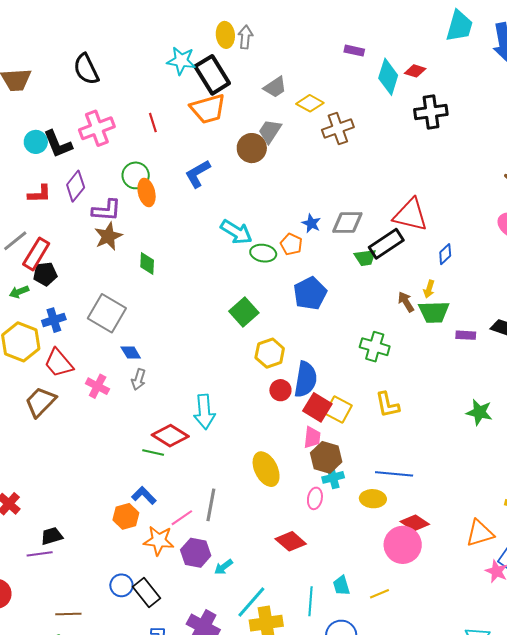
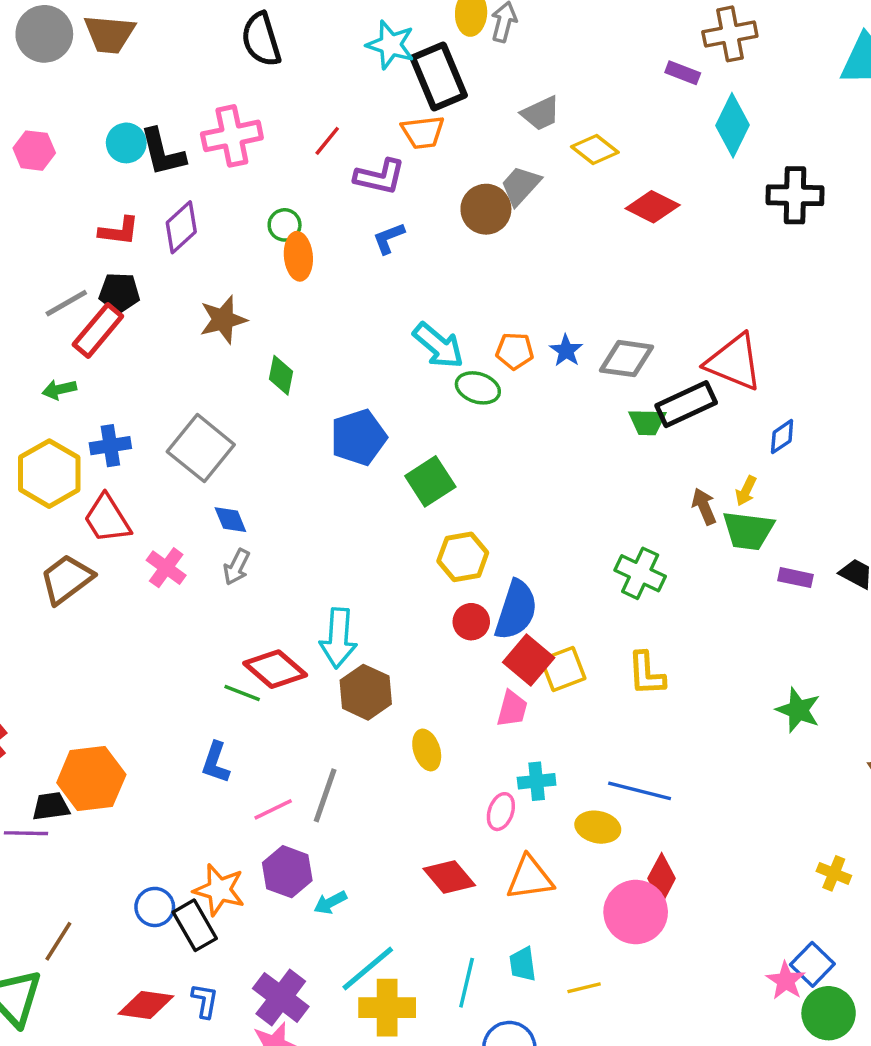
black semicircle: (86, 69) -> (261, 39), moved
red diamond: (415, 71) -> (653, 207), moved, size x1.4
orange trapezoid: (208, 109) -> (423, 132), size x0.7
red line: (153, 123) -> (327, 141), turned 48
brown cross: (338, 128) -> (730, 34), moved
blue L-shape: (198, 174) -> (389, 238), size x0.7
green circle: (136, 175) -> (285, 225), size x0.7
purple L-shape: (106, 210) -> (380, 177), moved
orange pentagon: (291, 244) -> (515, 351), moved, turned -30
black pentagon: (45, 274) -> (119, 293), moved
blue pentagon: (310, 293) -> (359, 437), moved
yellow square: (338, 410) -> (563, 669), turned 32
brown hexagon: (326, 457) -> (366, 692), moved
yellow ellipse: (266, 469) -> (427, 750), size x0.7
blue L-shape: (144, 495) -> (216, 762), turned -125
orange hexagon: (126, 516) -> (91, 779), moved, size x1.5
red diamond: (415, 523) -> (662, 878), turned 76
orange triangle: (480, 533) -> (530, 878), moved
orange star: (159, 541) -> (219, 890), moved
brown line: (68, 614) -> (58, 941), turned -65

